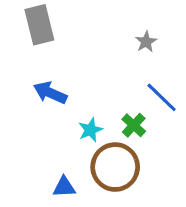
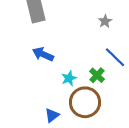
blue triangle: (64, 187) -> (52, 115), turned -35

